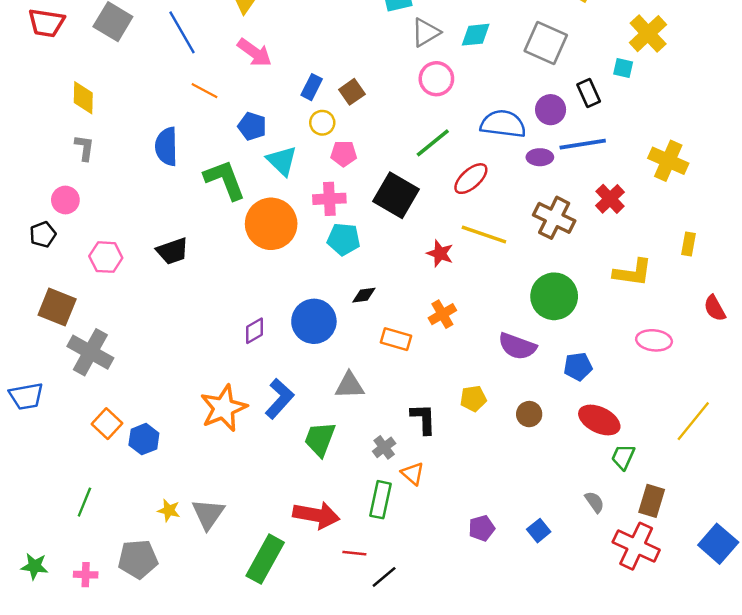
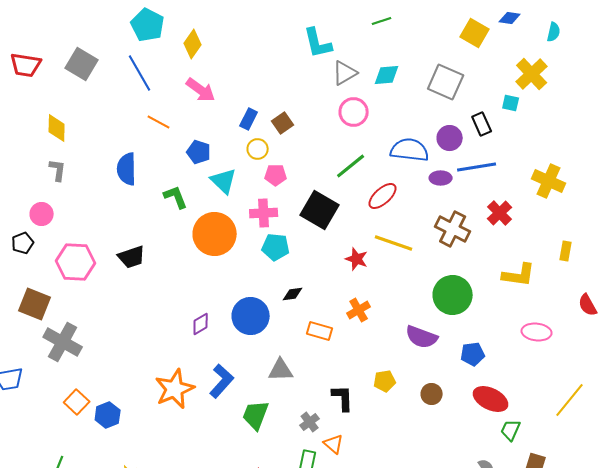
green L-shape: (225, 180) -> (176, 197), size x0.7
pink hexagon: (106, 257) -> (76, 262), size x1.4

